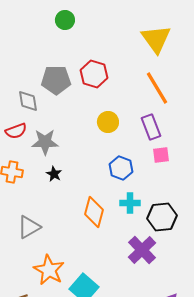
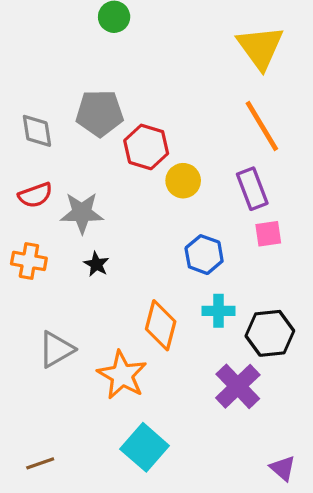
red hexagon: (94, 74) -> (146, 147), moved
gray diamond: (28, 101) -> (37, 131), moved
orange star: (49, 270) -> (122, 375), moved

